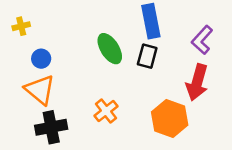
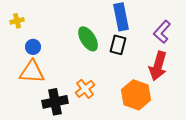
orange triangle: (40, 90) -> (32, 72), turned -36
black cross: (51, 127) -> (55, 102), moved

